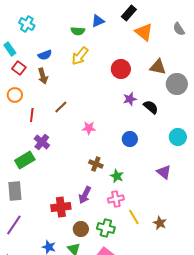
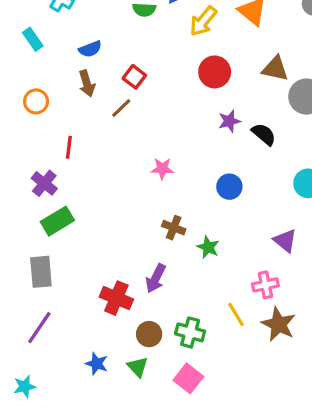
yellow arrow: (80, 56) -> (203, 21), moved
red square: (19, 68) -> (134, 77), moved
orange circle: (15, 95) -> (36, 101), moved
brown line: (61, 107) -> (121, 108), moved
purple cross: (42, 142) -> (44, 183), moved
pink cross: (116, 199) -> (265, 285), moved
red cross: (61, 207) -> (116, 298), turned 30
brown star: (160, 223) -> (279, 324), size x1.5

